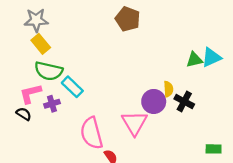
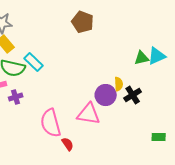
cyan rectangle: (72, 87) -> (34, 62), moved
black cross: (184, 101) -> (133, 95), turned 30
pink triangle: (134, 123) -> (89, 114), turned -50

